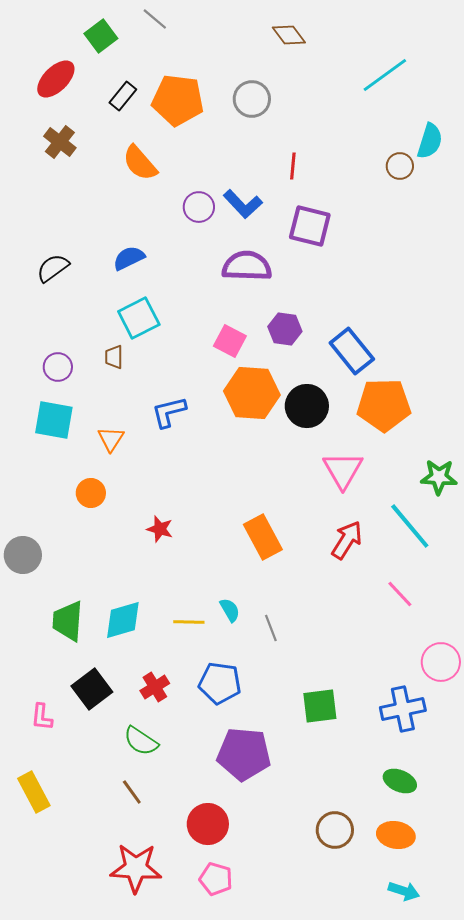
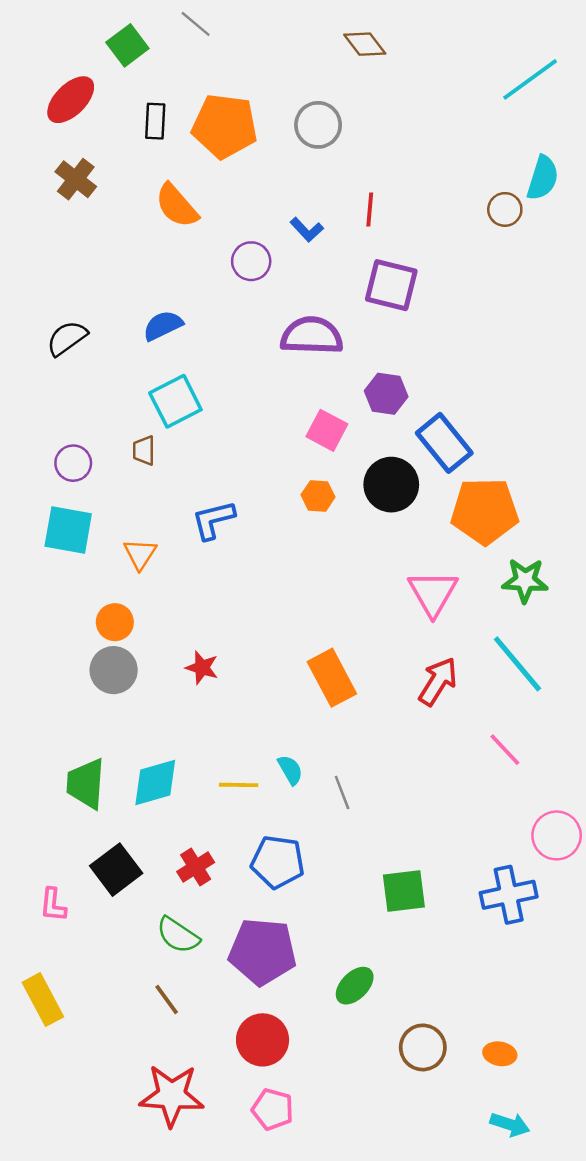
cyan line: (385, 75) -> (530, 79), moved
black rectangle: (123, 96) -> (155, 121), turned -36
blue L-shape: (243, 204) -> (307, 230), moved, size x0.7
purple hexagon: (285, 329) -> (386, 394), moved
pink square: (230, 341) -> (327, 430), moved
orange hexagon: (252, 393) -> (318, 496), size x0.5
black circle: (307, 406) -> (391, 485), moved
green star: (439, 477) -> (525, 580), moved
gray circle: (23, 555) -> (114, 670), moved
purple pentagon: (244, 754) -> (263, 952), moved
green ellipse: (400, 781) -> (355, 986), moved, turned -68
orange ellipse: (396, 835) -> (500, 1054), size x0.7

